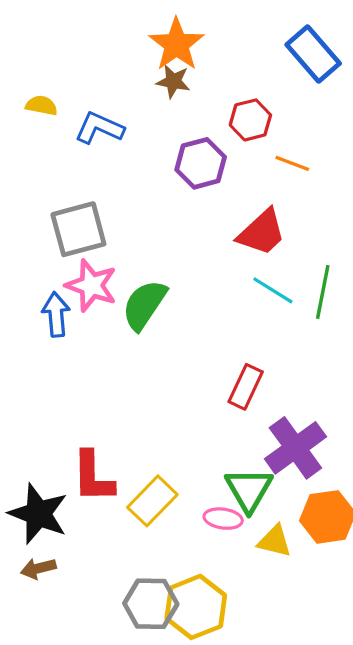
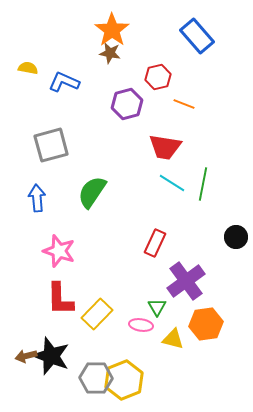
red trapezoid: (262, 232) -> (165, 147), turned 52
pink star: (91, 285) -> (59, 251), moved
green triangle: (249, 490) -> (157, 307), size x0.6
black star: (38, 514) -> (51, 356), moved

